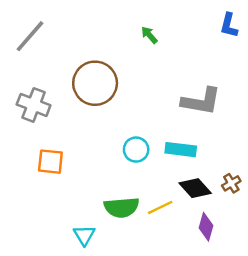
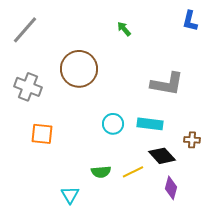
brown cross: (231, 183) -> (192, 140), moved, turned 35
green semicircle: (122, 207) -> (101, 172), size x0.7

